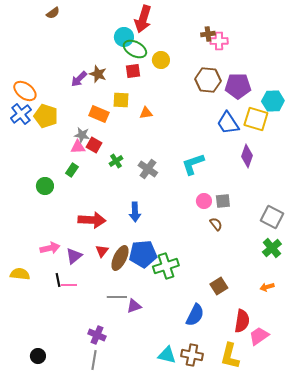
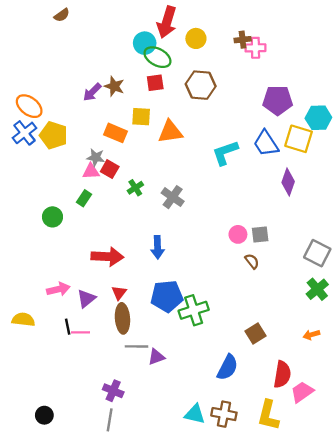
yellow circle: (161, 60) -> (196, 38), moved
brown hexagon: (208, 80) -> (201, 85), moved
orange triangle: (146, 113) -> (170, 132), size x1.6
cyan L-shape: (193, 164) -> (225, 153), moved
brown ellipse: (120, 258) -> (122, 318), moved, turned -30

